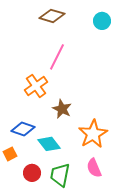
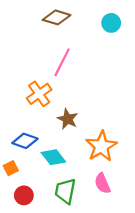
red circle: (32, 173) -> (24, 195), moved

